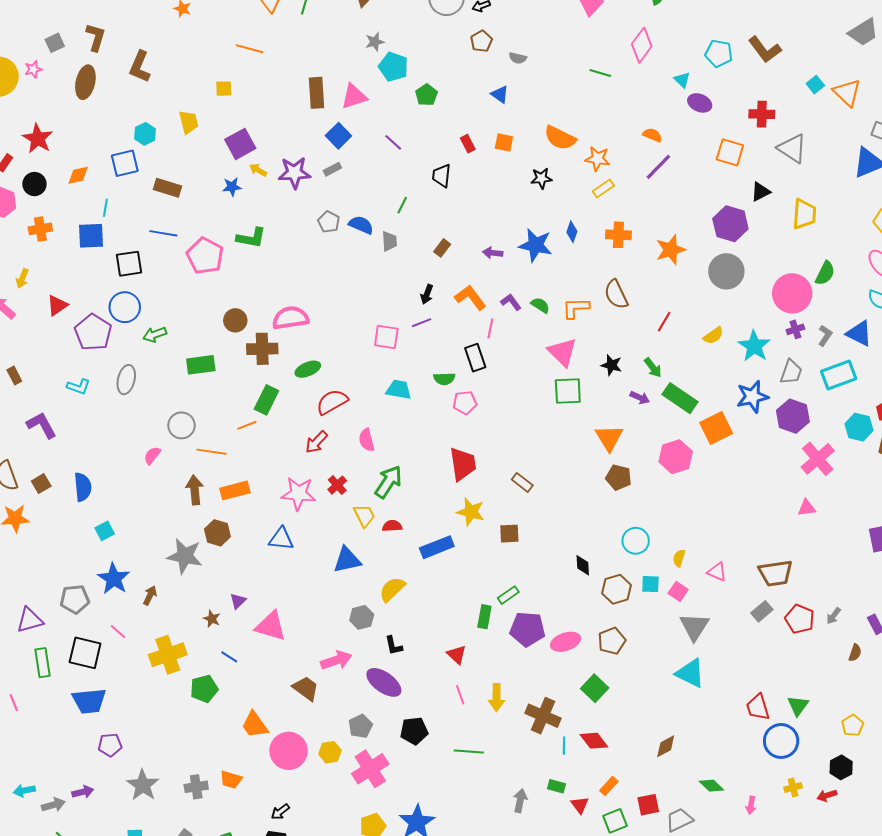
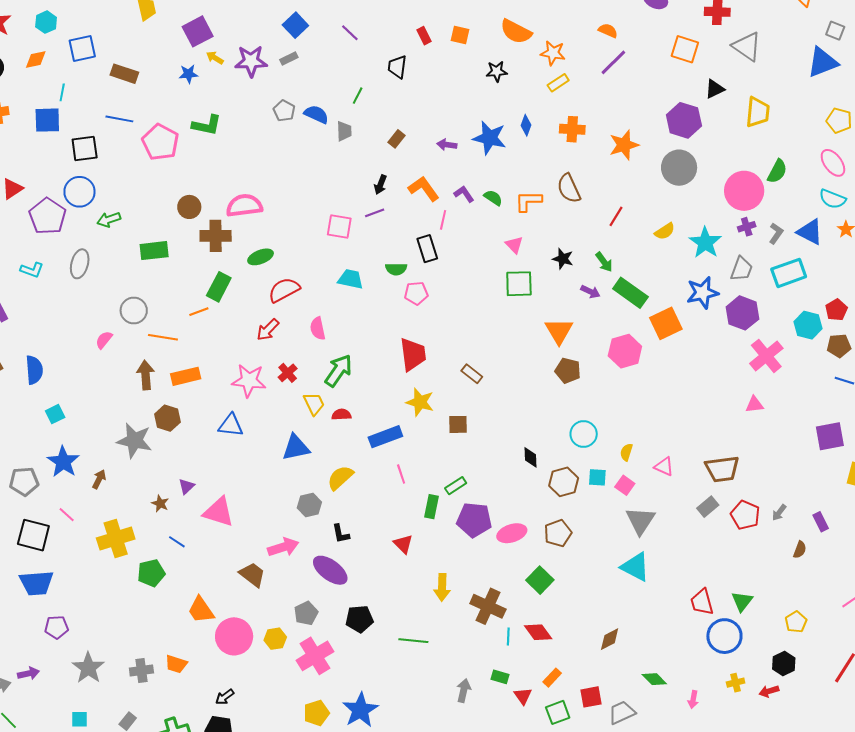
cyan hexagon: (145, 134) -> (46, 22), moved
pink triangle: (562, 352) -> (514, 245), size x0.6
pink line: (460, 695) -> (401, 474), moved

